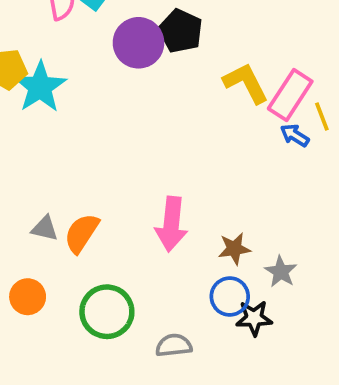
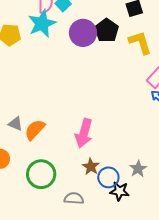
yellow L-shape: (246, 83) -> (140, 43), moved
cyan star: (40, 87) -> (42, 24), moved
brown star: (234, 249) -> (91, 167), moved, turned 30

